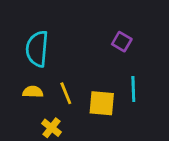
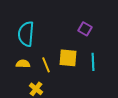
yellow square: (102, 103) -> (68, 58), moved

